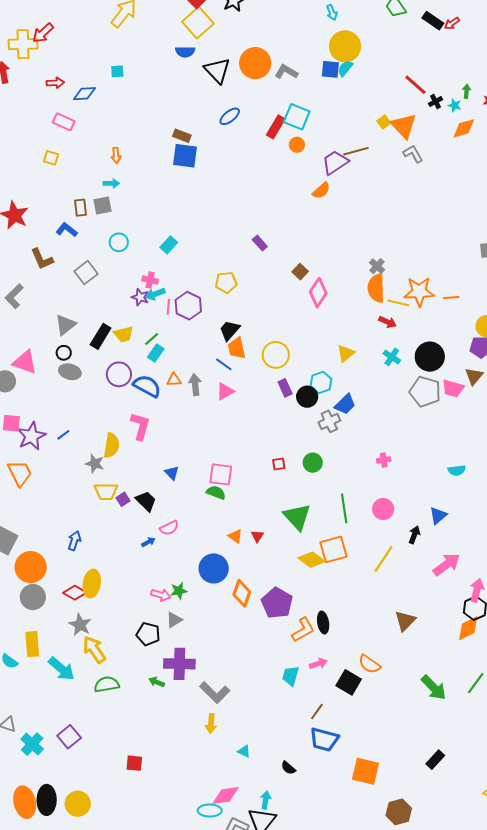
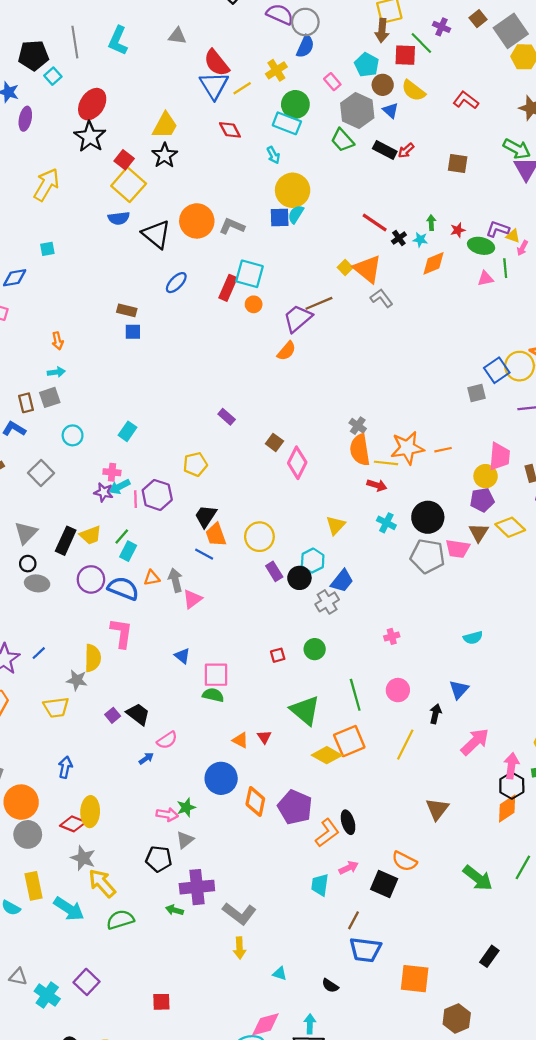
blue square: (185, 156) -> (133, 332), size x0.6
pink triangle: (225, 391) -> (192, 599), moved
blue triangle: (172, 473) -> (182, 656), moved
yellow trapezoid: (106, 491) -> (56, 707), moved

